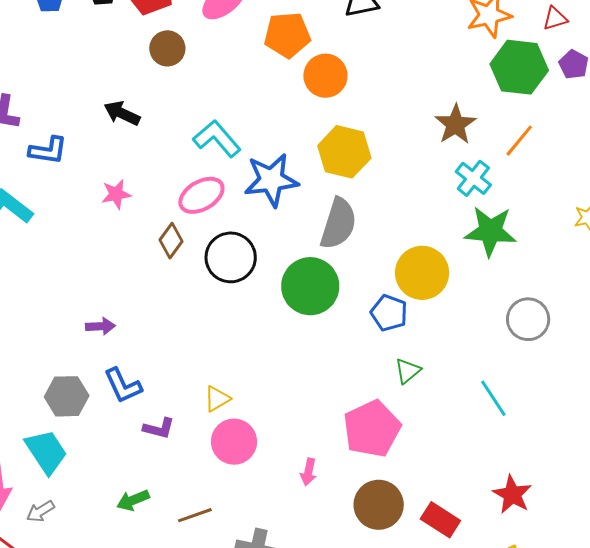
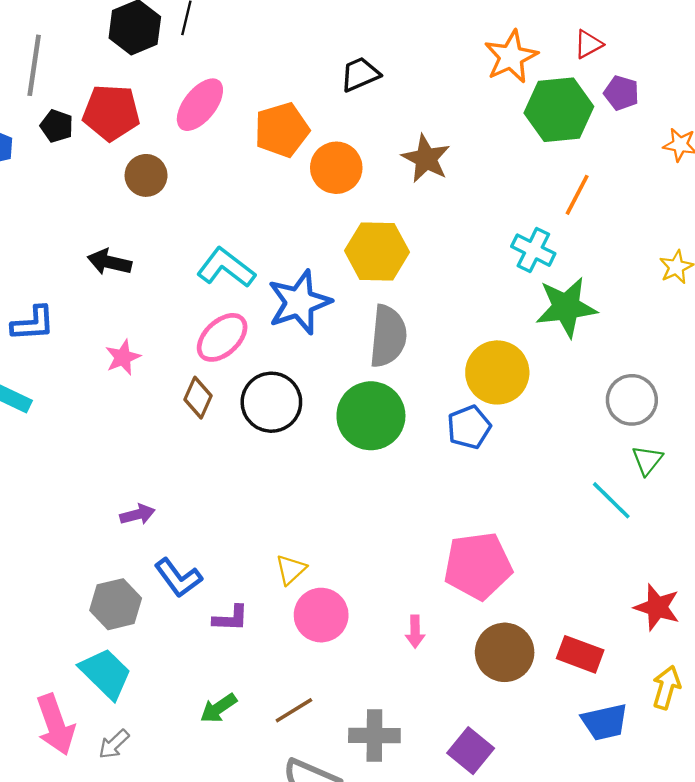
brown star: (455, 124) -> (426, 159), moved
blue pentagon: (389, 313) -> (469, 427), turned -30
green triangle: (408, 371) -> (647, 460), moved
pink pentagon: (372, 429) -> (478, 566), turned 30

